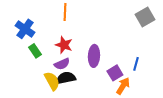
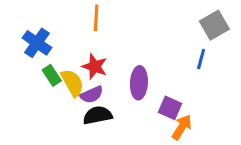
blue line: (136, 64) -> (201, 59), moved
purple square: (115, 73) -> (170, 108), turned -35
yellow semicircle: (52, 81) -> (72, 83), moved

